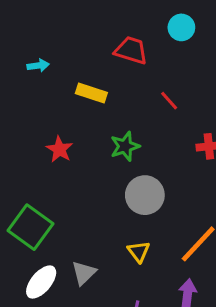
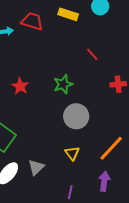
red trapezoid: (131, 50) -> (32, 21), moved
yellow rectangle: (91, 93) -> (68, 14), moved

